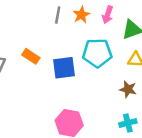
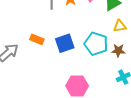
cyan pentagon: (97, 53) -> (96, 44), moved, turned 30

